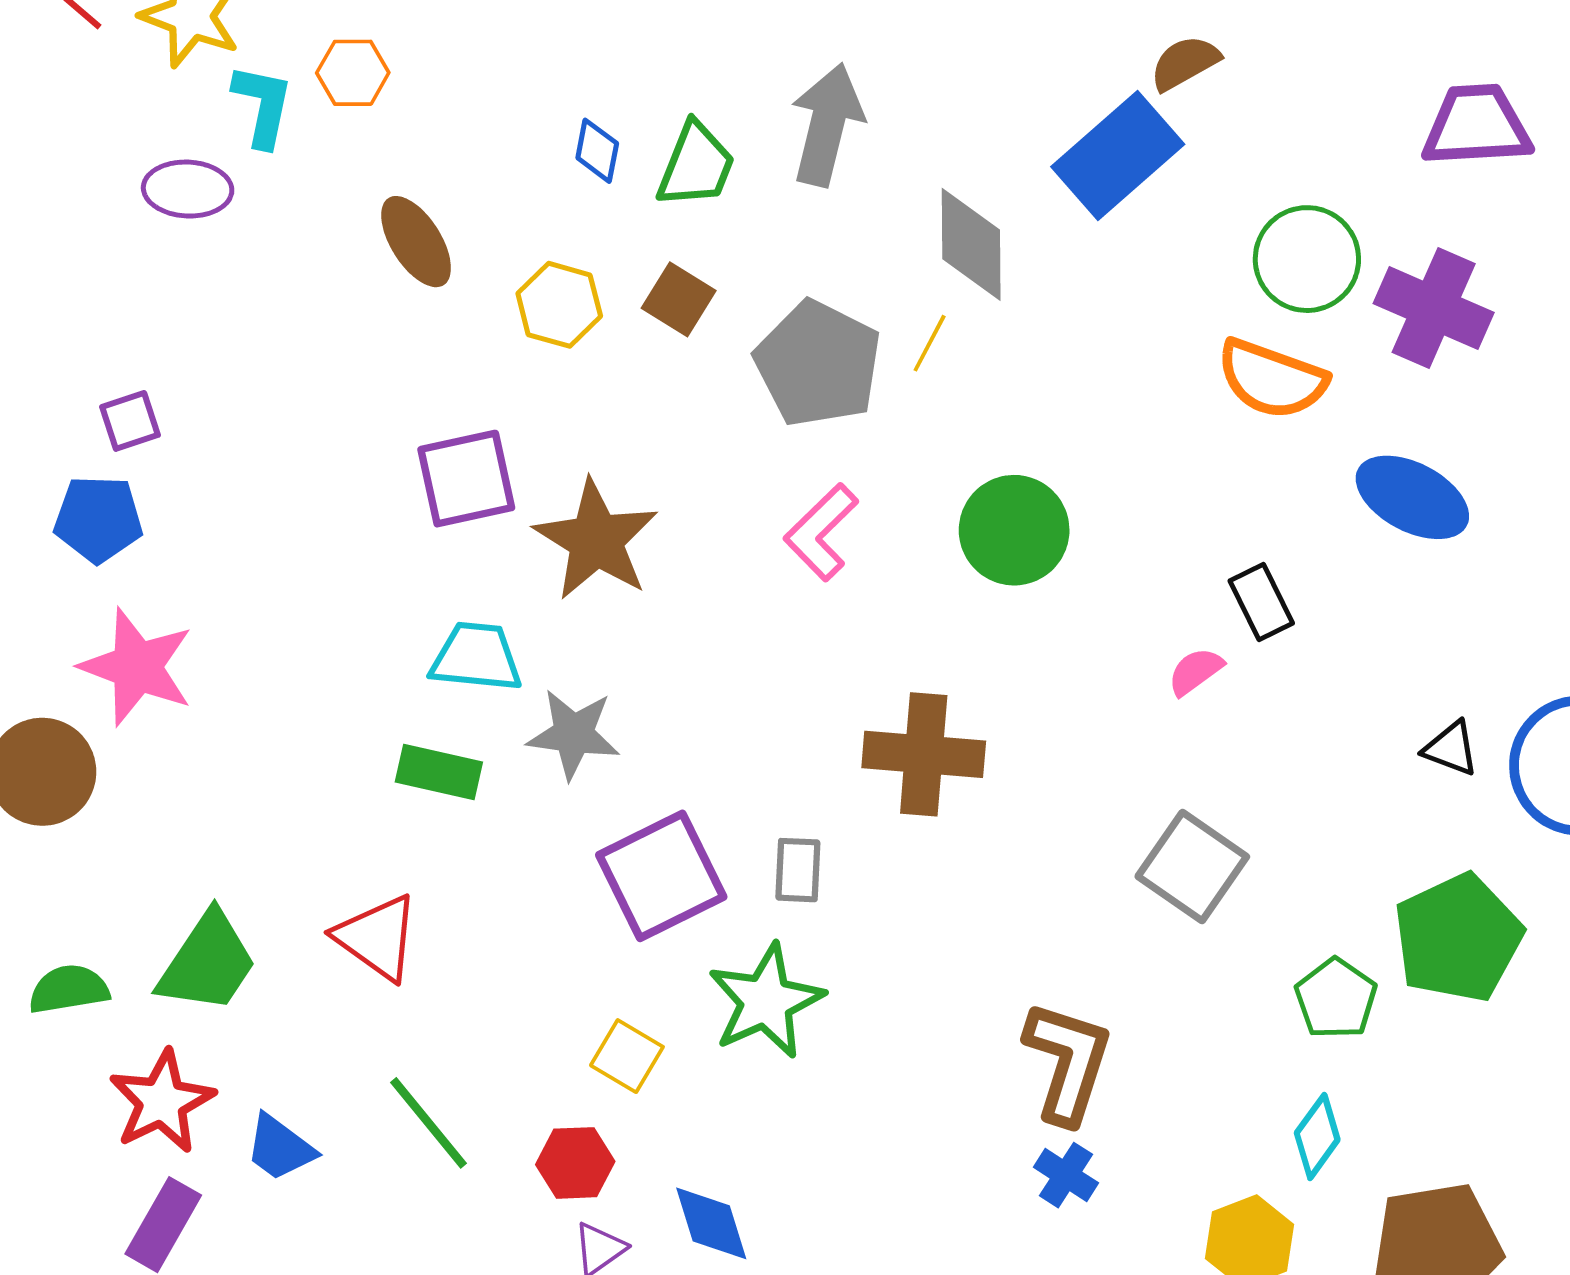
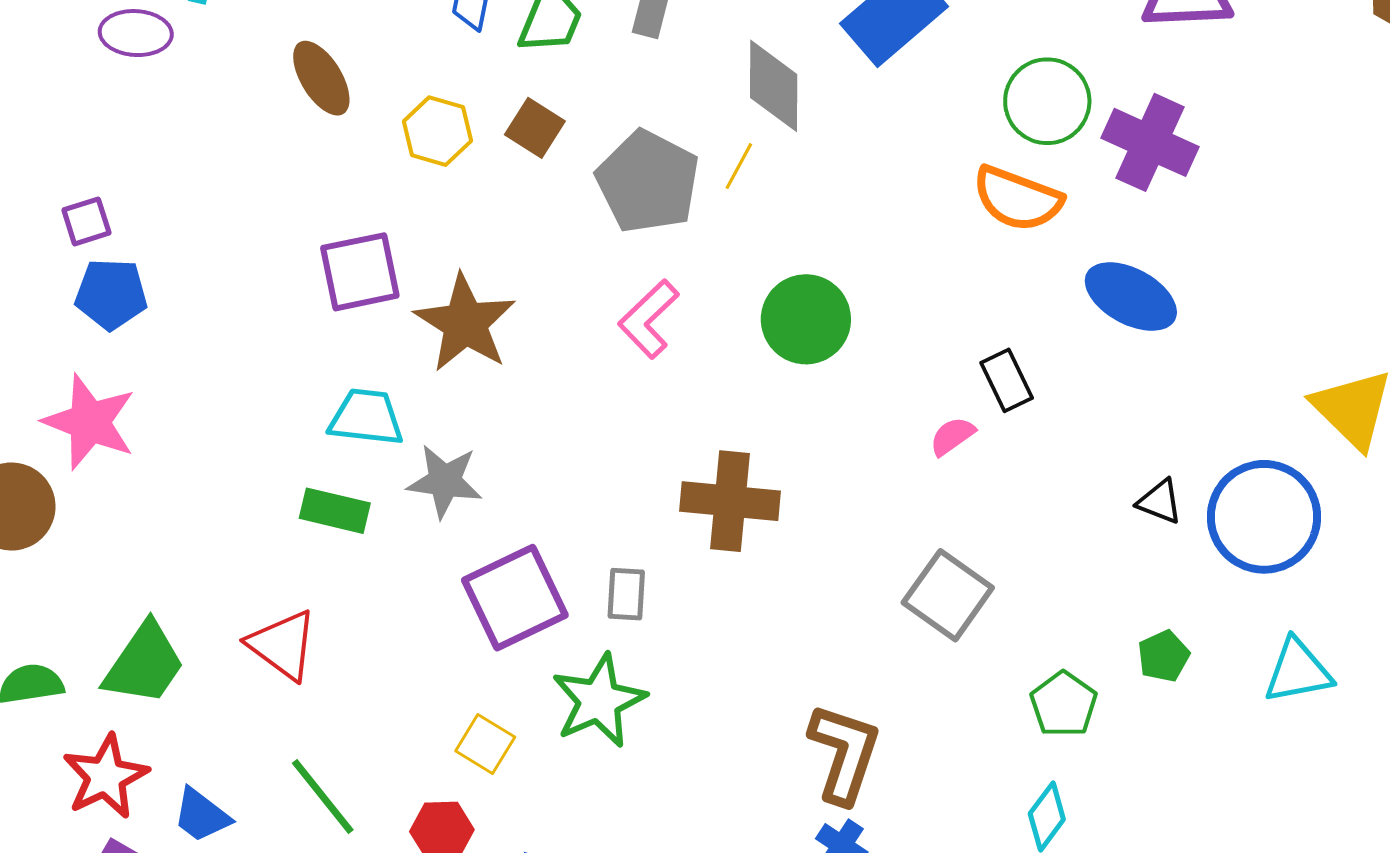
blue pentagon: (98, 519) -> (111, 294), moved
green pentagon: (1458, 938) -> (1164, 656), size x0.5

